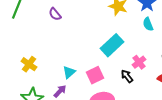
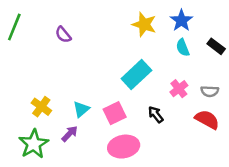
pink cross: (139, 62) -> (179, 89), moved
yellow cross: (29, 64) -> (41, 107), moved

